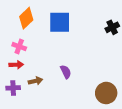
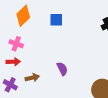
blue square: (60, 22) -> (56, 20), size x0.6
purple cross: (13, 88) -> (10, 85), turned 32

